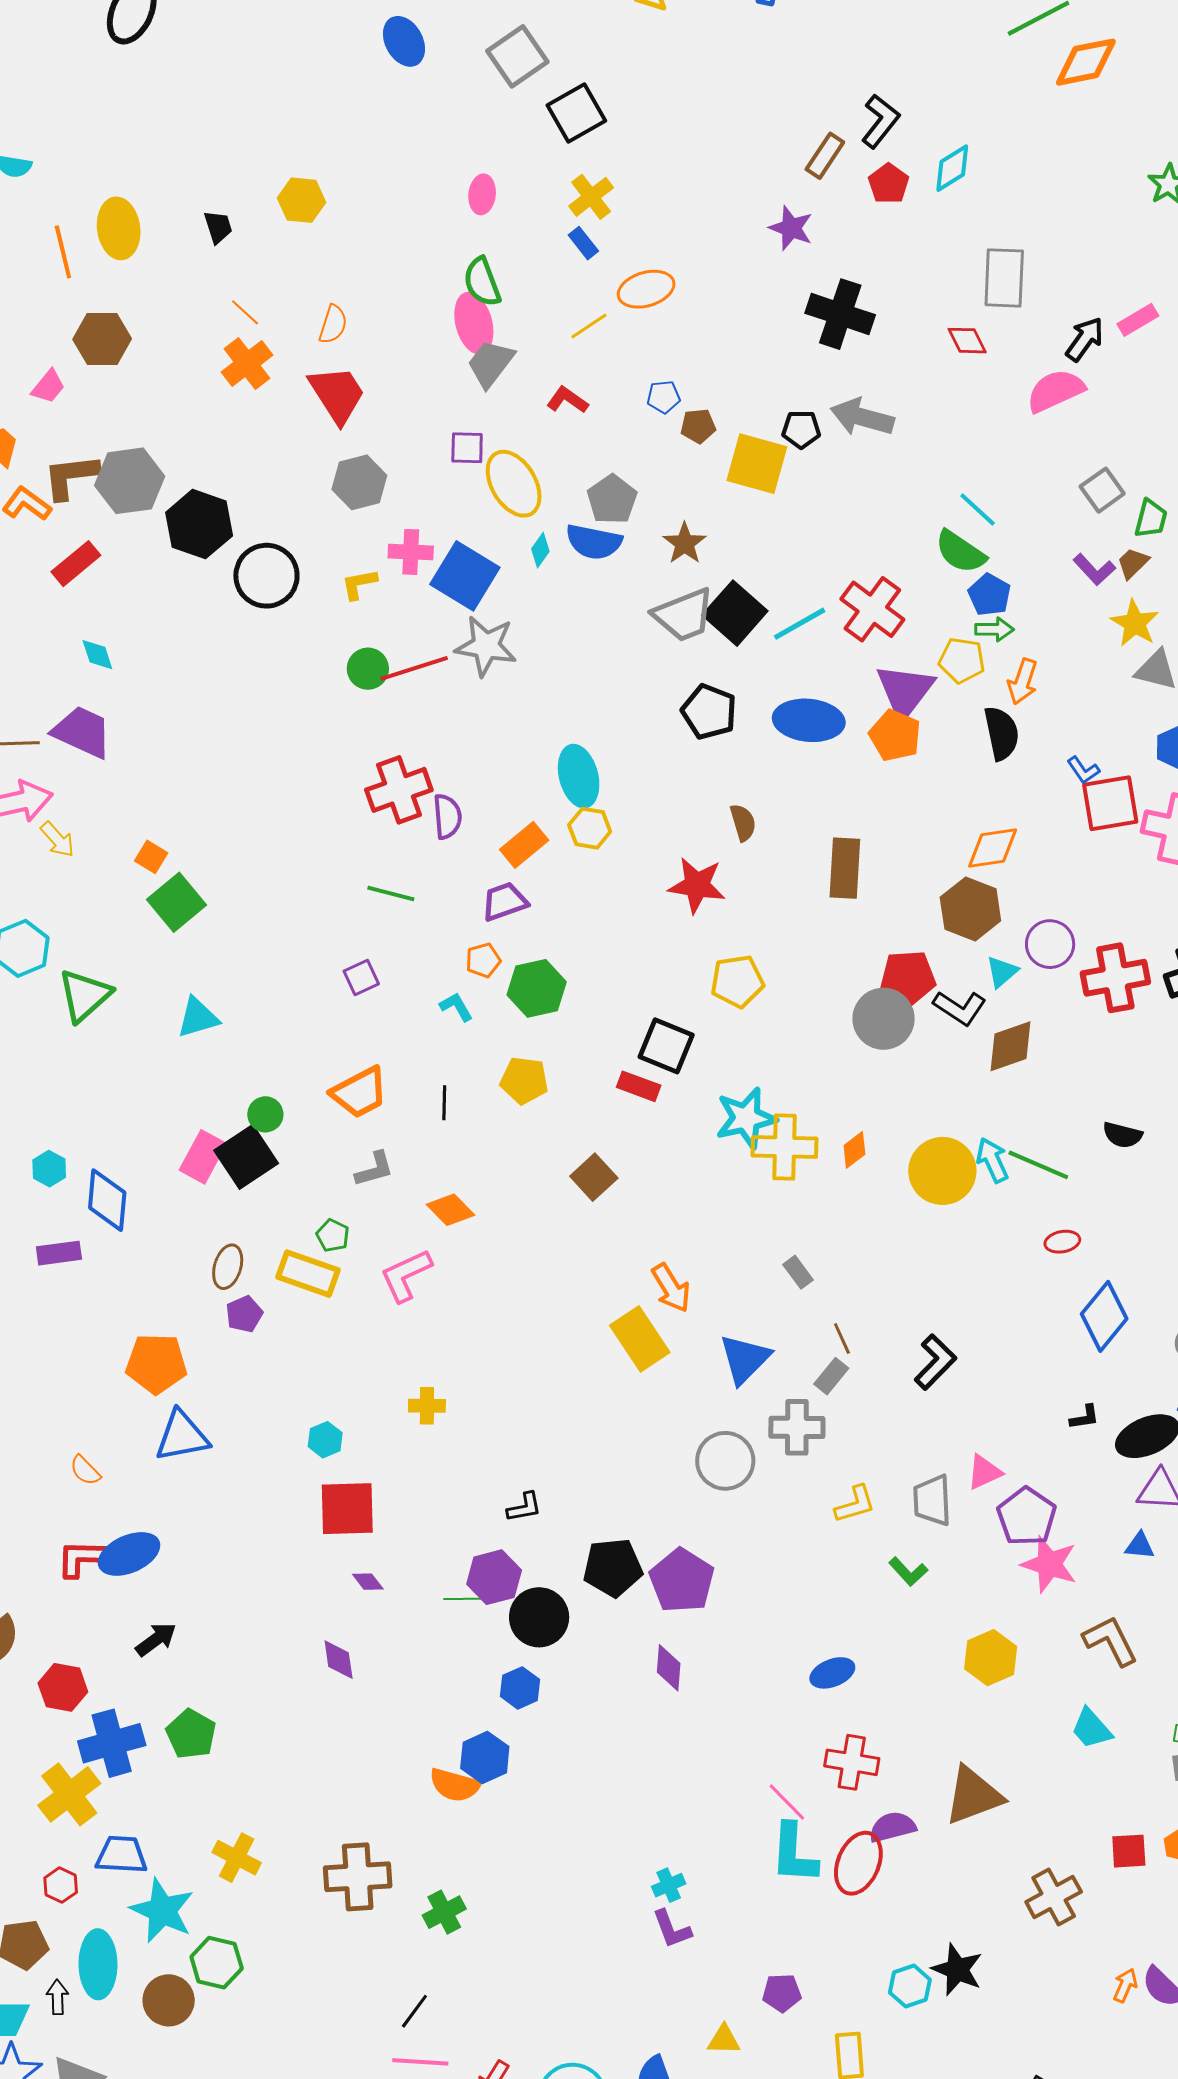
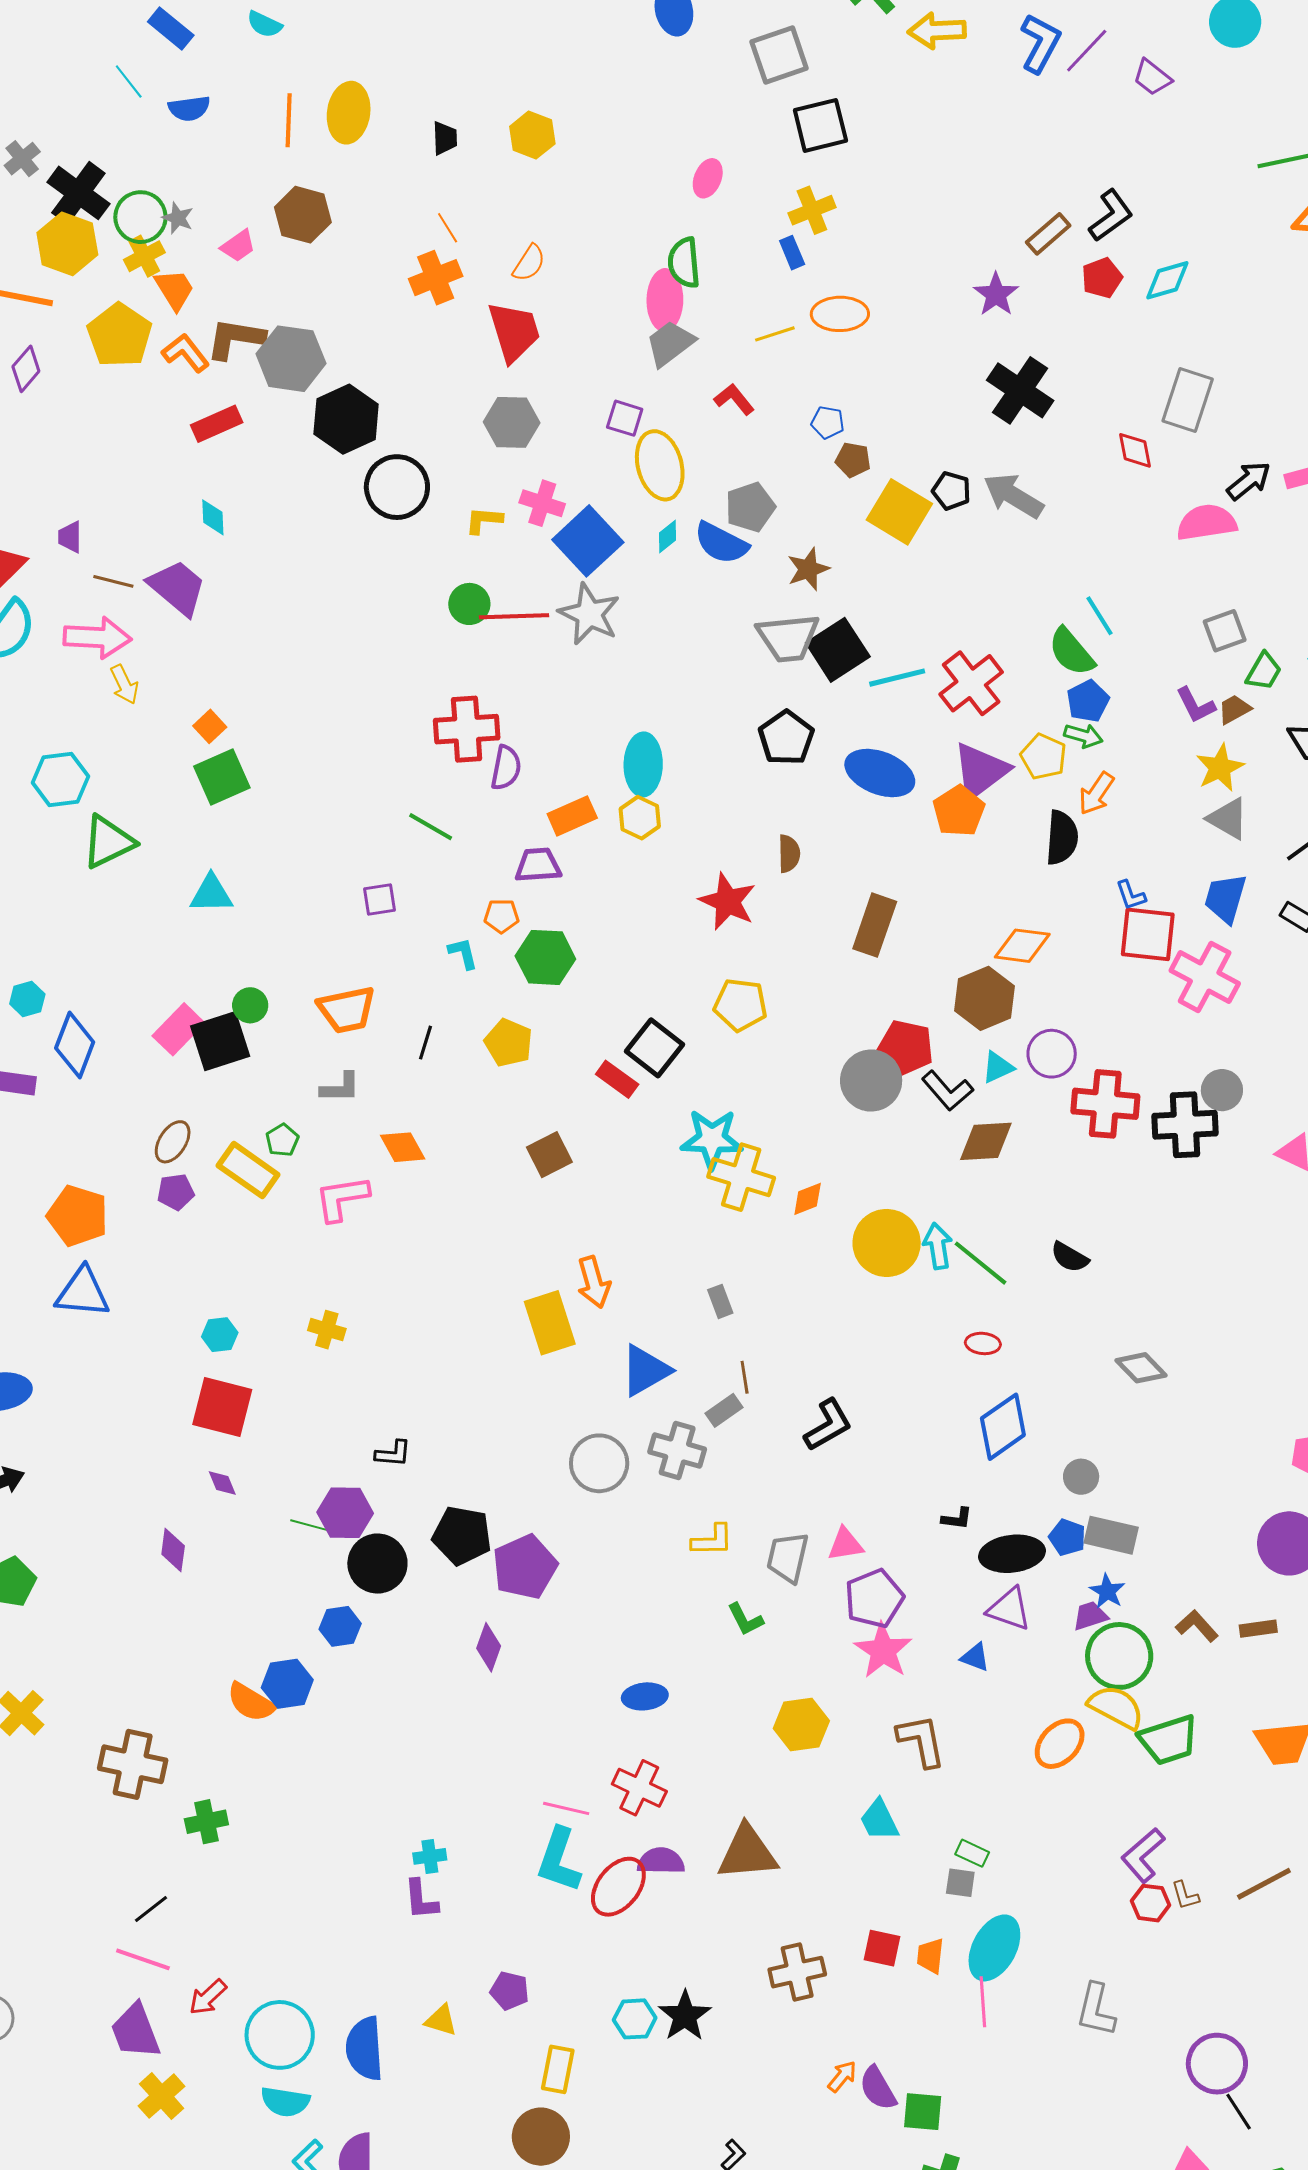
pink line: (787, 1802) -> (566, 1808), turned -48

